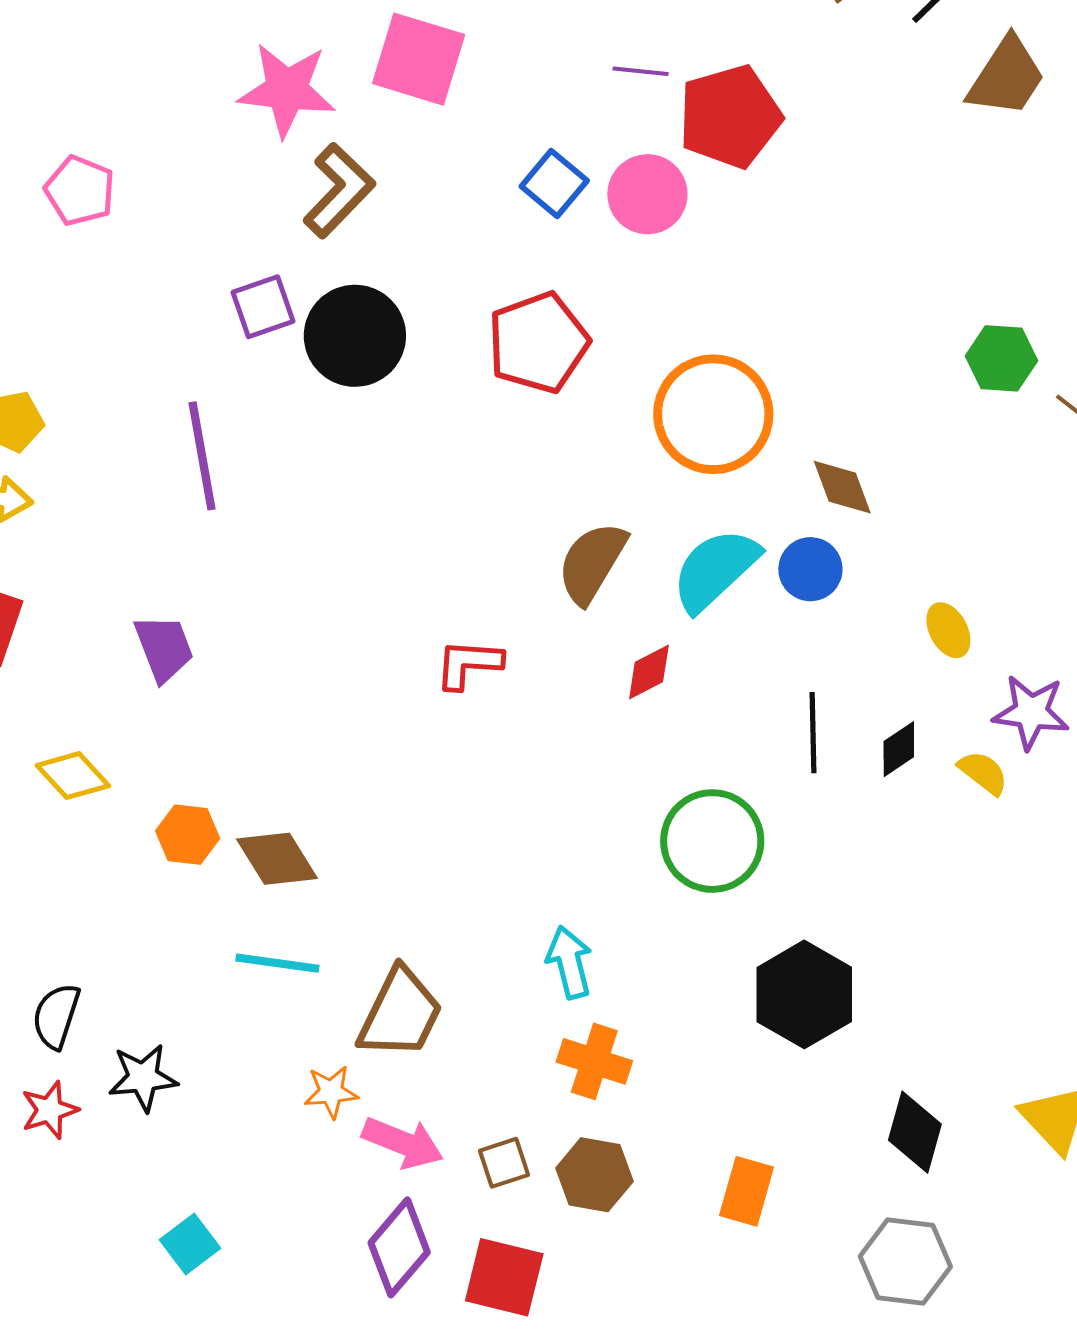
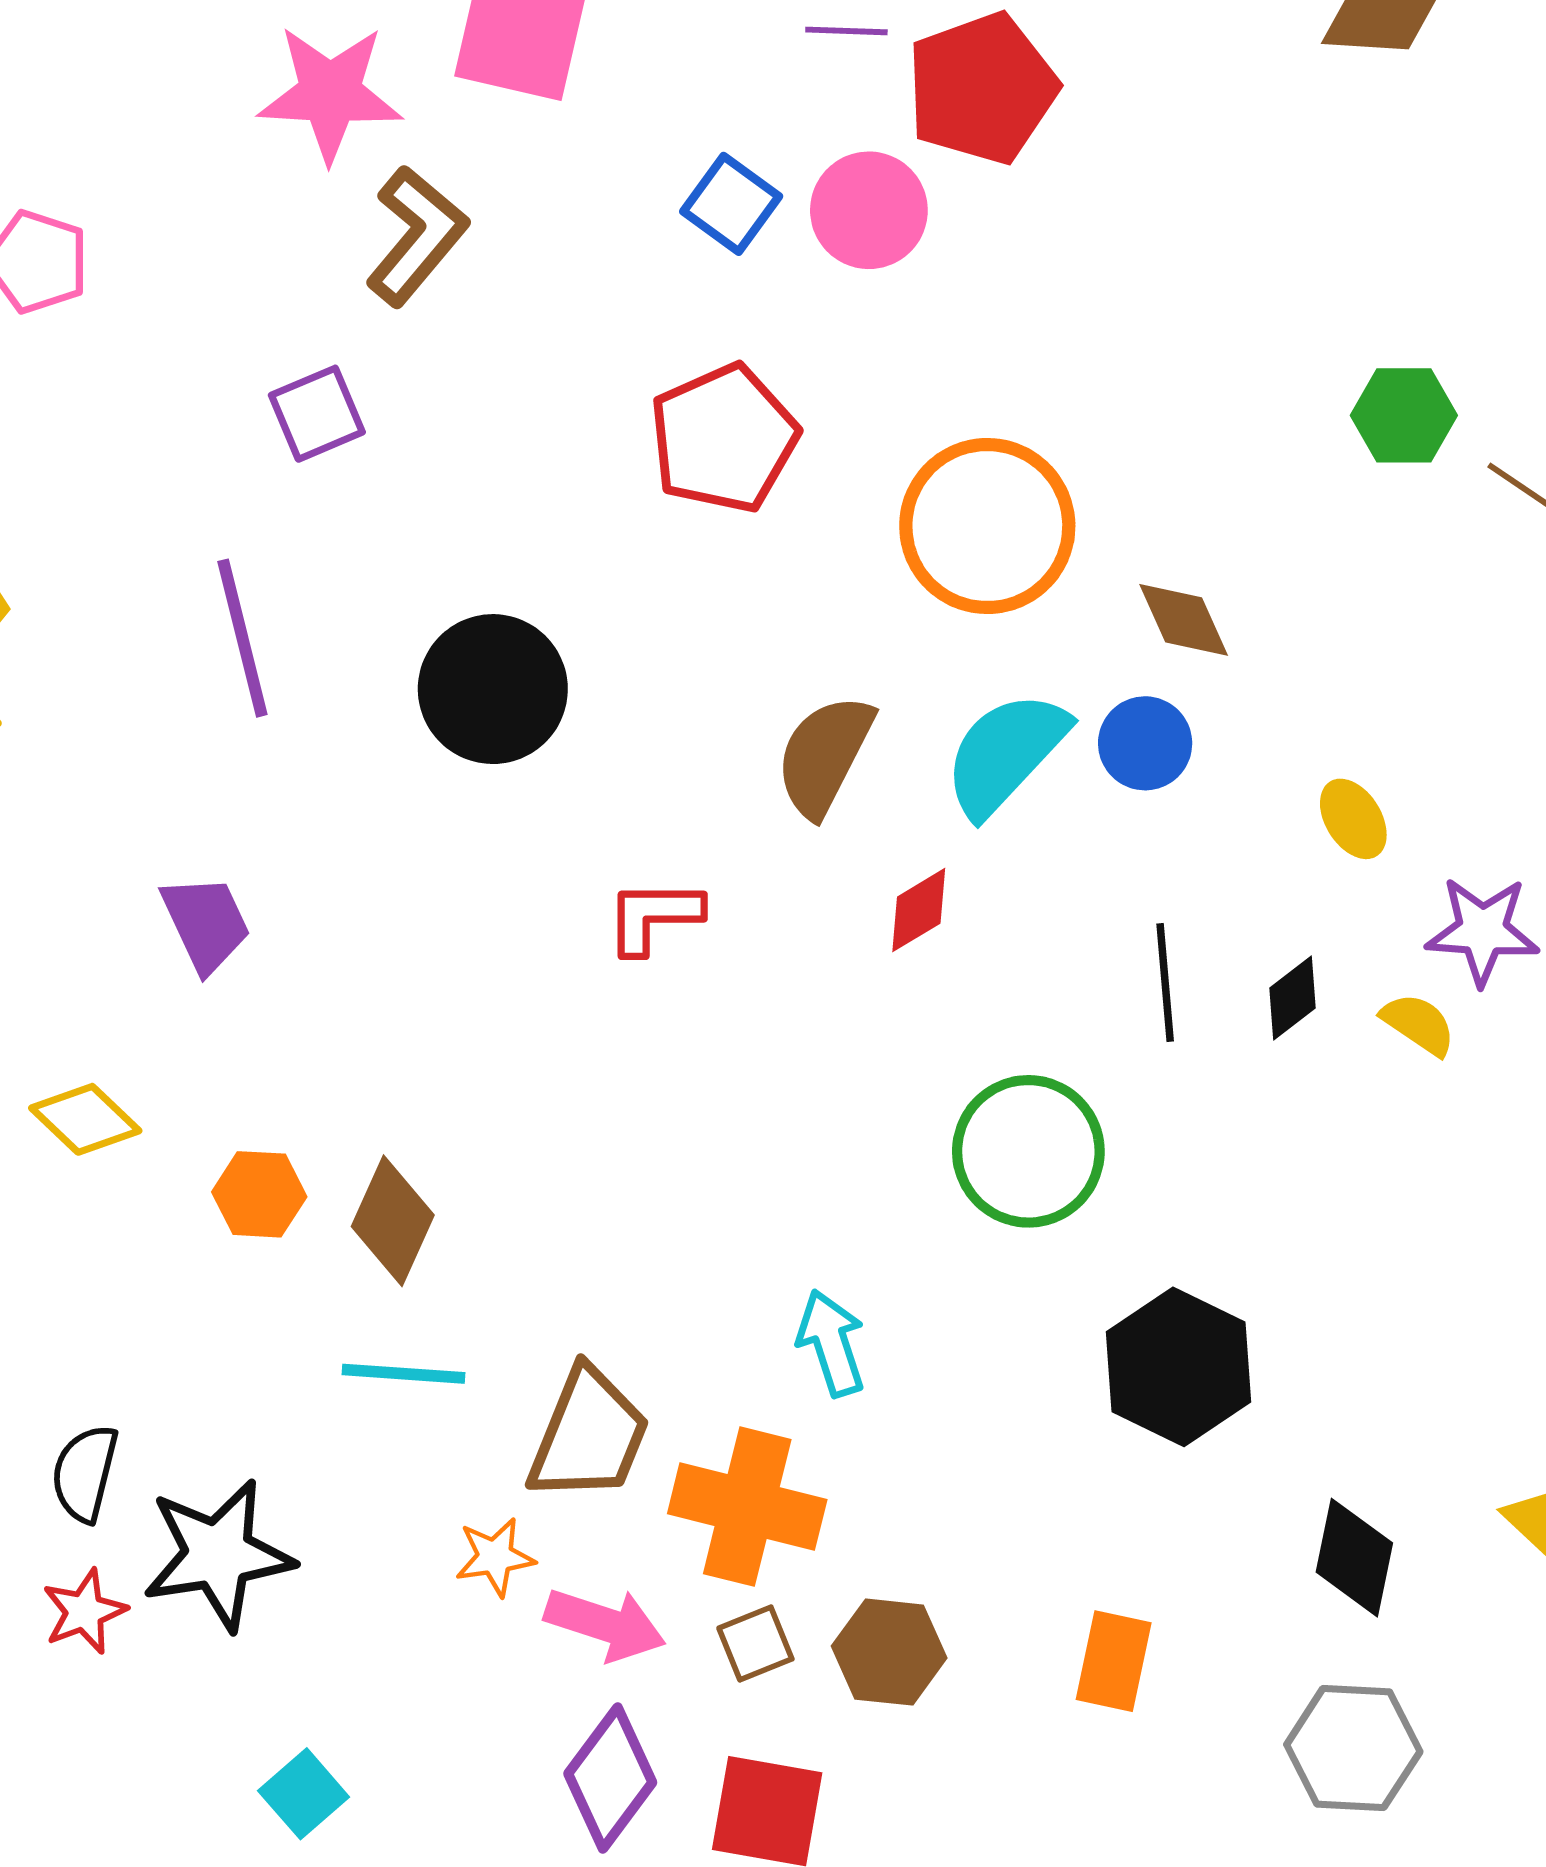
black circle: (355, 336) -> (493, 689), moved
brown diamond: (277, 859) -> (393, 1221), turned 60
orange cross: (594, 1061) -> (747, 1507), moved, size x1.4
black star: (143, 1078) -> (218, 1555), size x1.5

